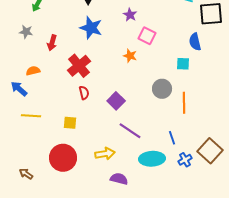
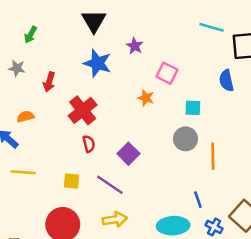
purple star: (130, 15) -> (135, 46), moved
cyan square: (183, 64) -> (193, 108), moved
purple line: (130, 131) -> (110, 185), moved
blue cross: (185, 160) -> (214, 227), turned -32

